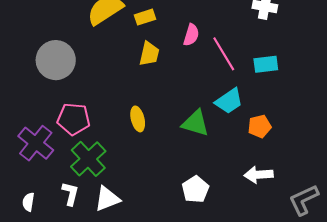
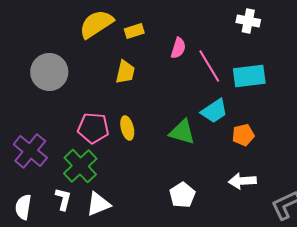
yellow trapezoid: (149, 54) -> (125, 72), moved
cyan rectangle: (266, 64) -> (249, 76), size x1.4
pink pentagon: (74, 119) -> (93, 128), moved
white semicircle: (28, 202) -> (23, 207), size x1.4

